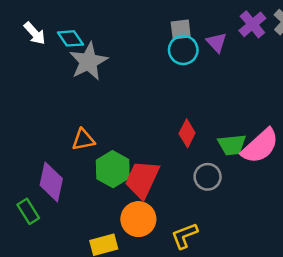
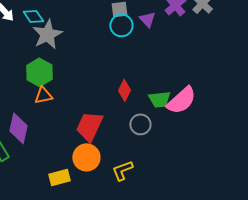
green hexagon: (113, 169) -> (39, 72), moved

